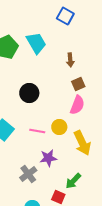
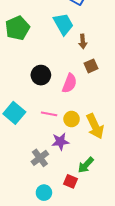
cyan trapezoid: (36, 43) -> (63, 24), moved
pink semicircle: (77, 105) -> (69, 83), moved
yellow circle: (59, 127) -> (72, 119), moved

